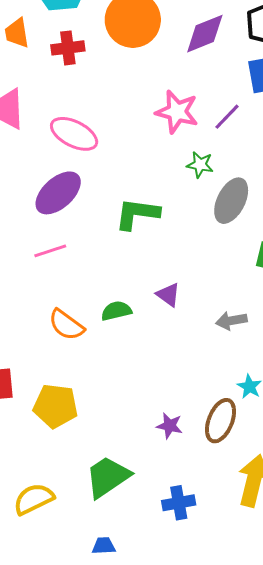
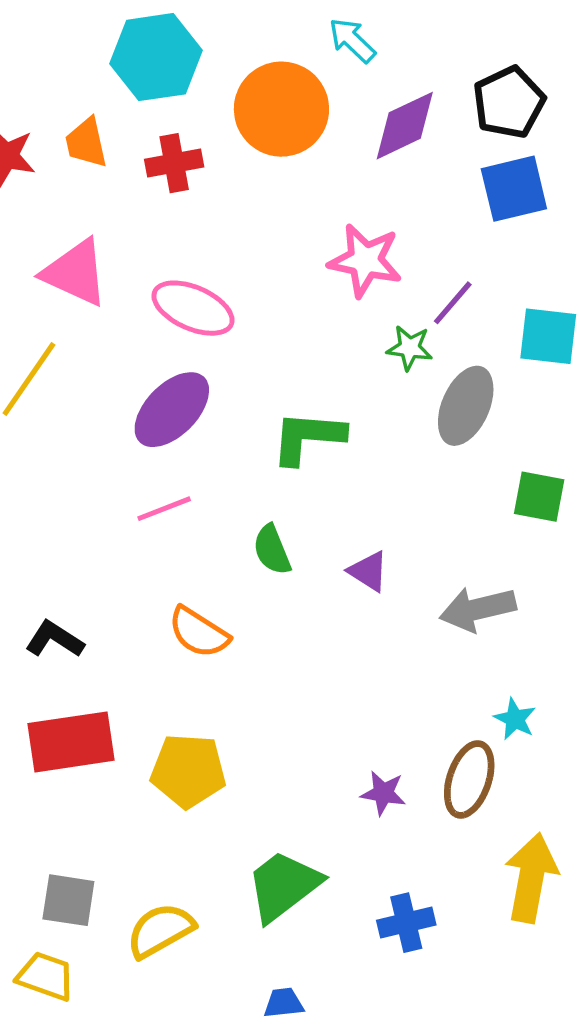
purple line: (227, 117) -> (453, 303), moved
green semicircle: (116, 311) -> (272, 550), moved, turned -96
gray arrow: (231, 321) -> (478, 609), size x1.4

